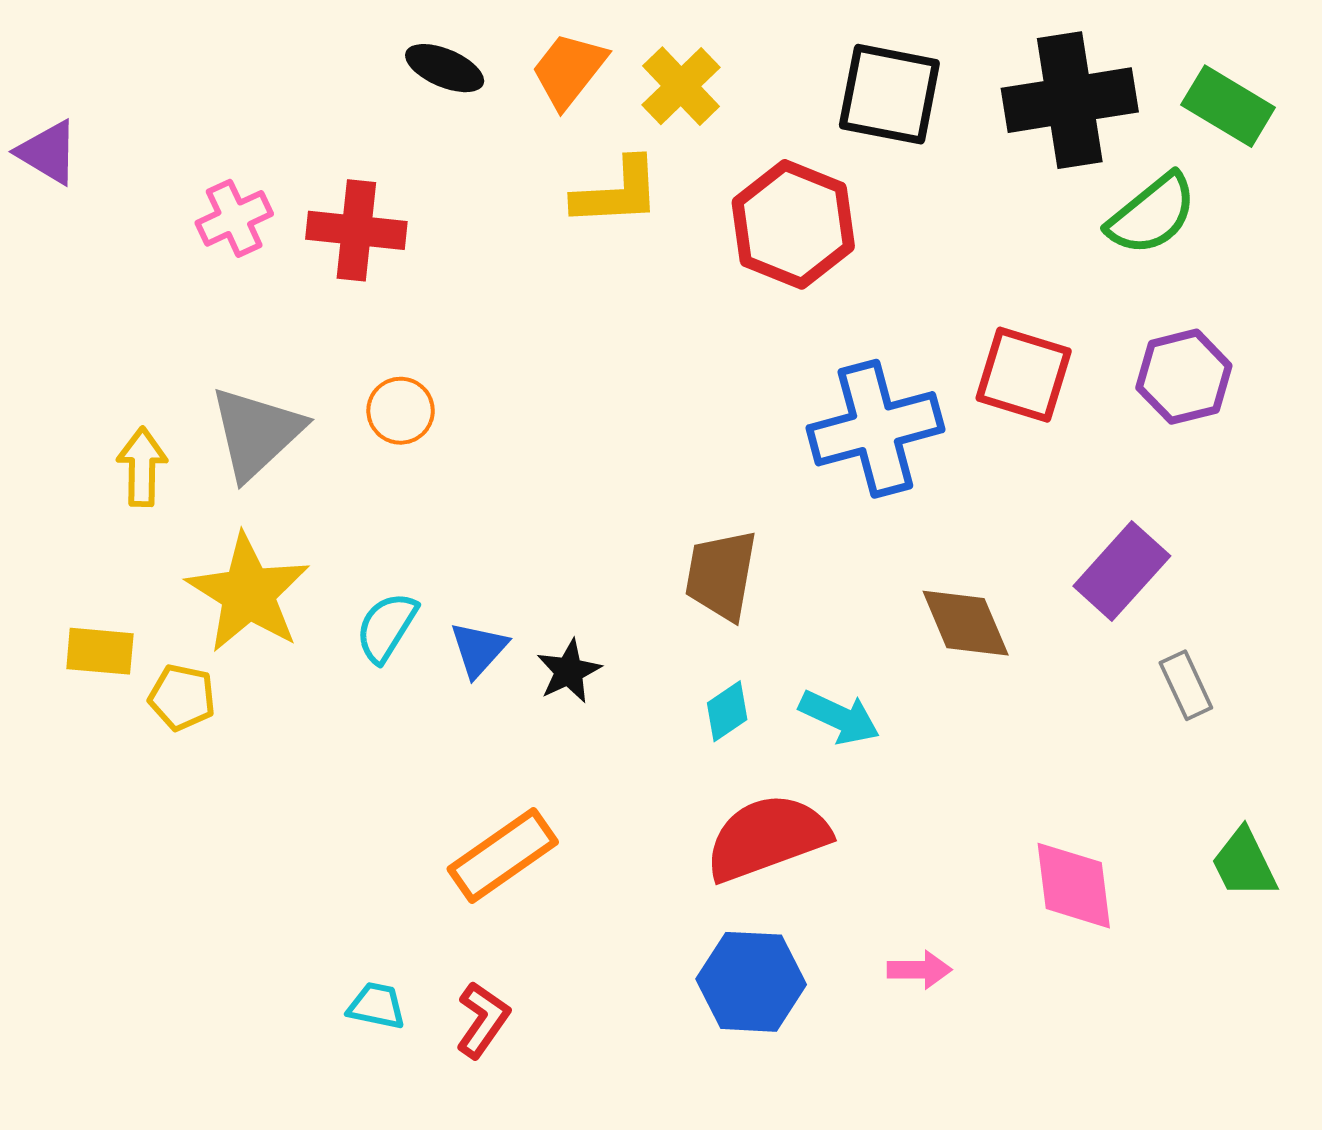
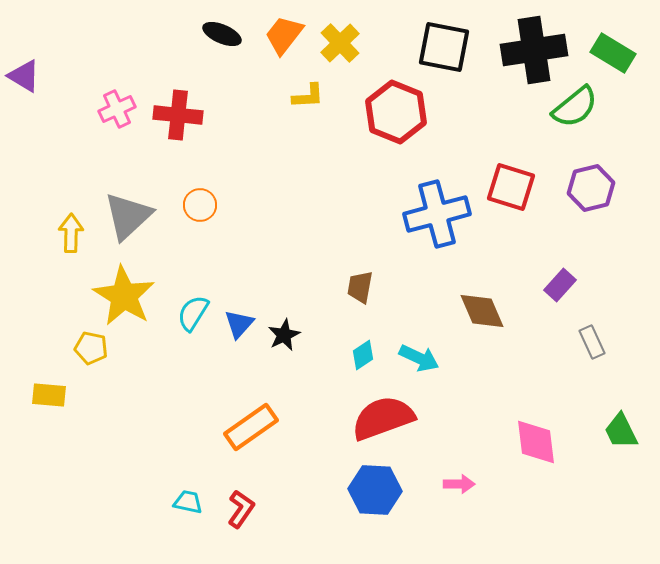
yellow L-shape: (617, 192) -> (308, 96), size x0.7
purple rectangle: (1122, 571) -> (560, 285), size x0.7
brown trapezoid: (721, 575) -> (360, 287), size x0.7
yellow rectangle: (100, 651) -> (49, 395), moved

